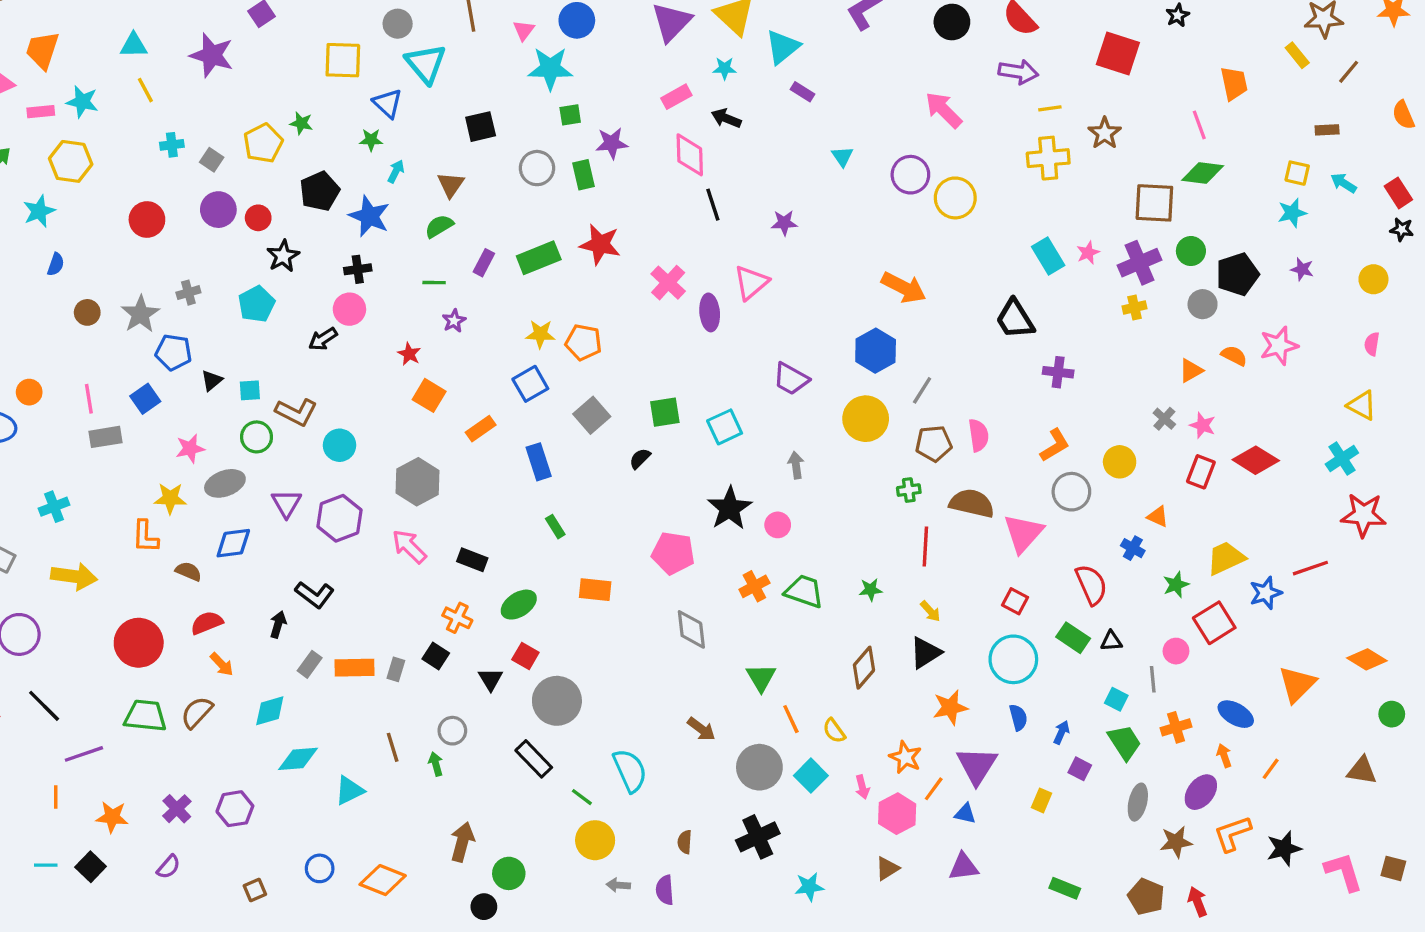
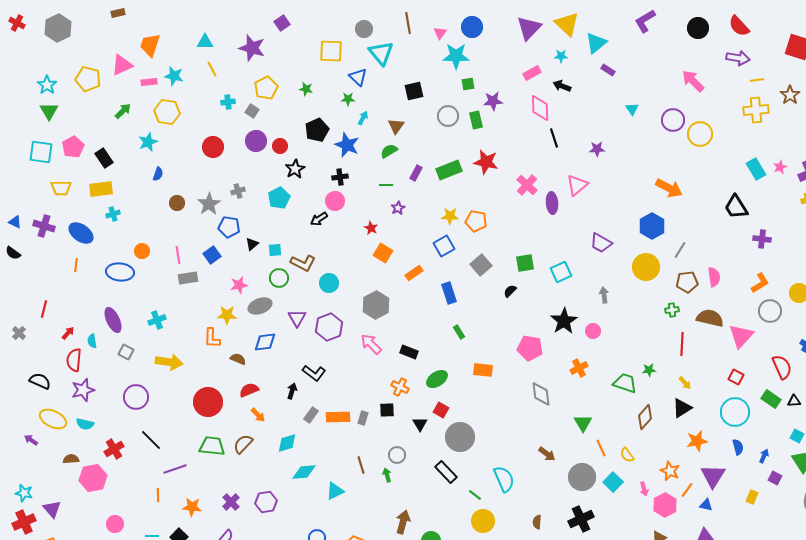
yellow pentagon: (263, 143) -> (266, 88), moved
green trapezoid: (804, 591) -> (625, 383), moved
black square: (436, 656) -> (387, 410), turned -35

